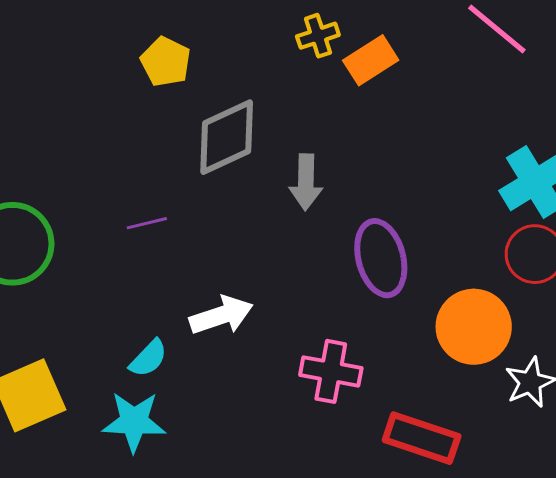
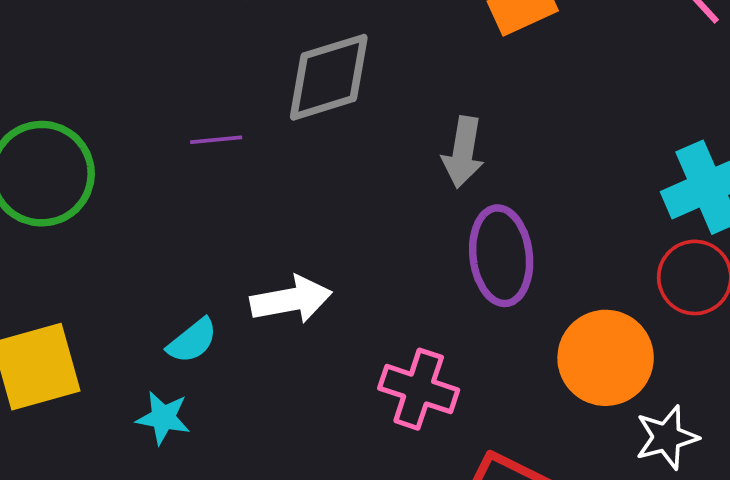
gray arrow: (306, 182) -> (463, 152), moved
purple line: (147, 223) -> (216, 140), moved
cyan star: (134, 422) -> (163, 418), size x0.7

